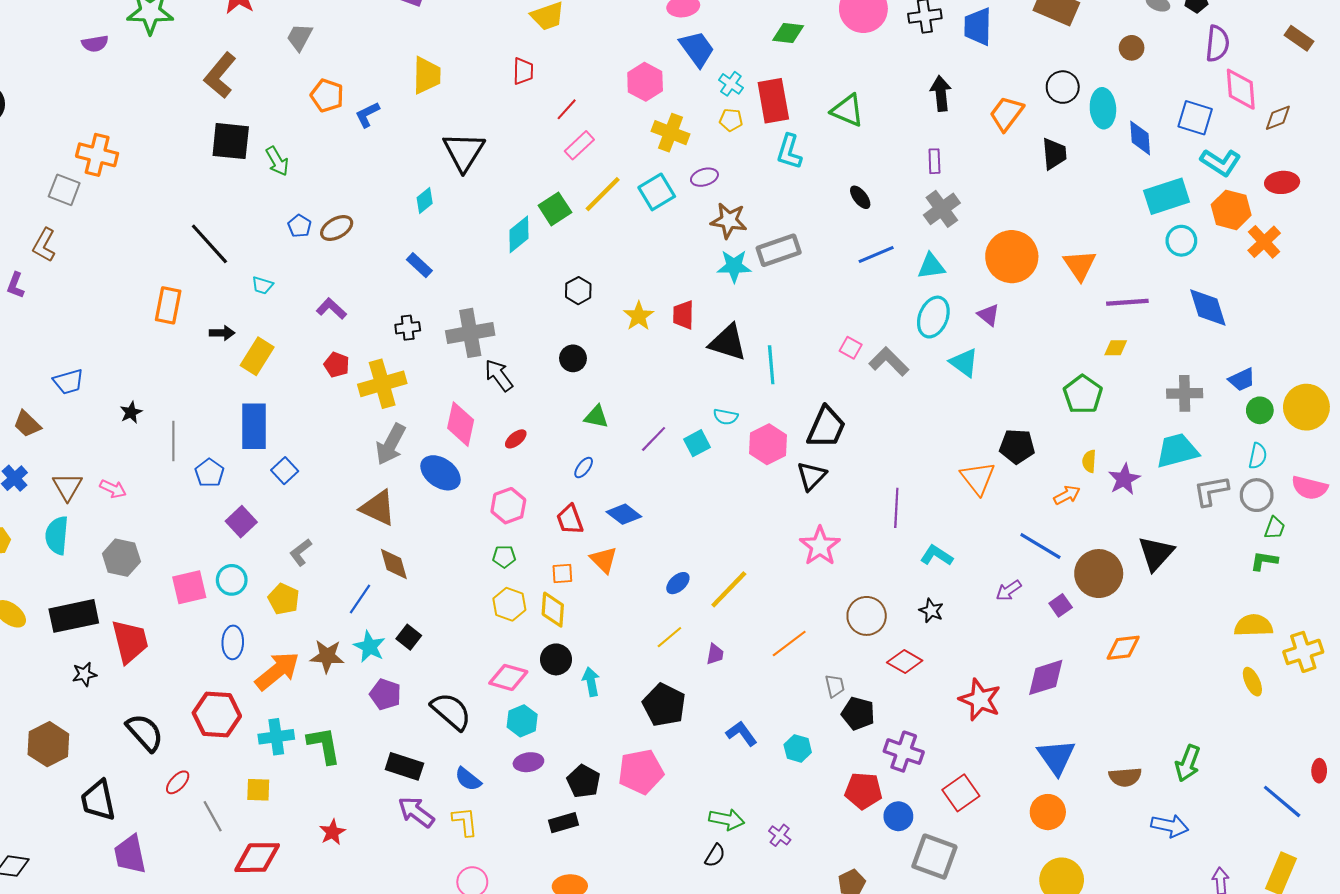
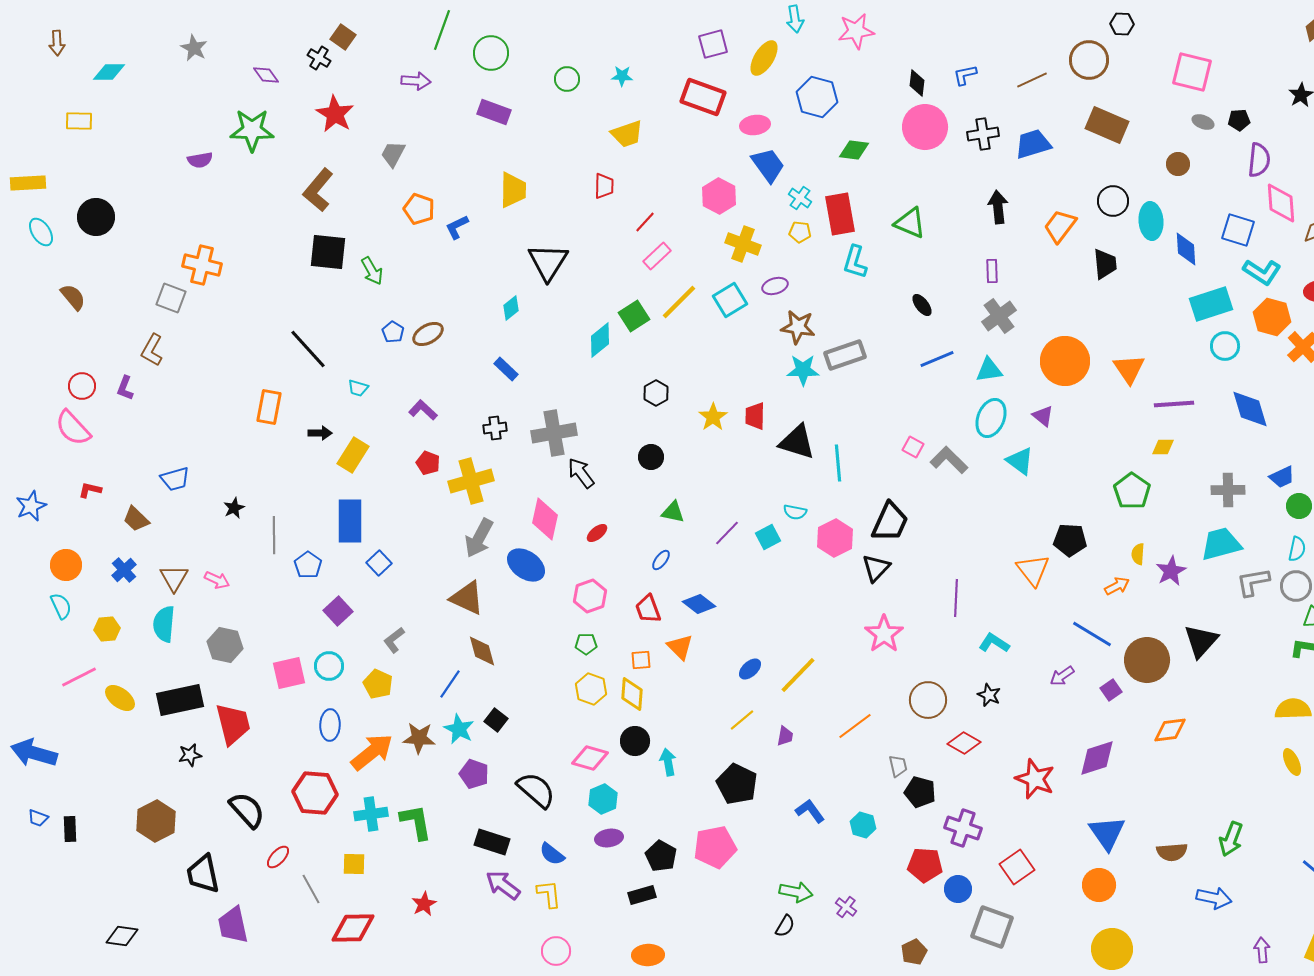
blue trapezoid: (978, 27) -> (1033, 144), turned 72

